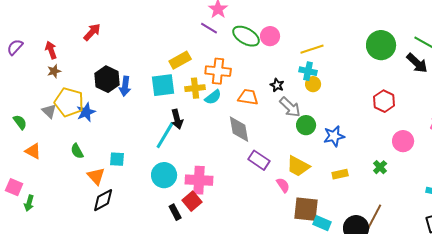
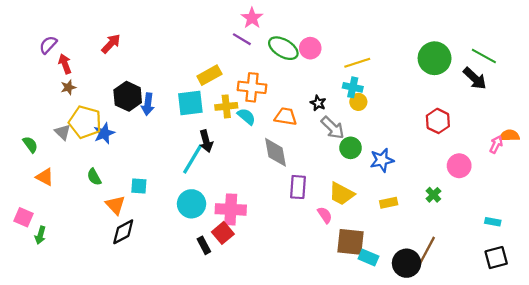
purple semicircle: (15, 47) -> (48, 45), moved
cyan semicircle: (213, 97) -> (246, 116), turned -102
purple rectangle: (259, 160) -> (298, 187), turned 60

